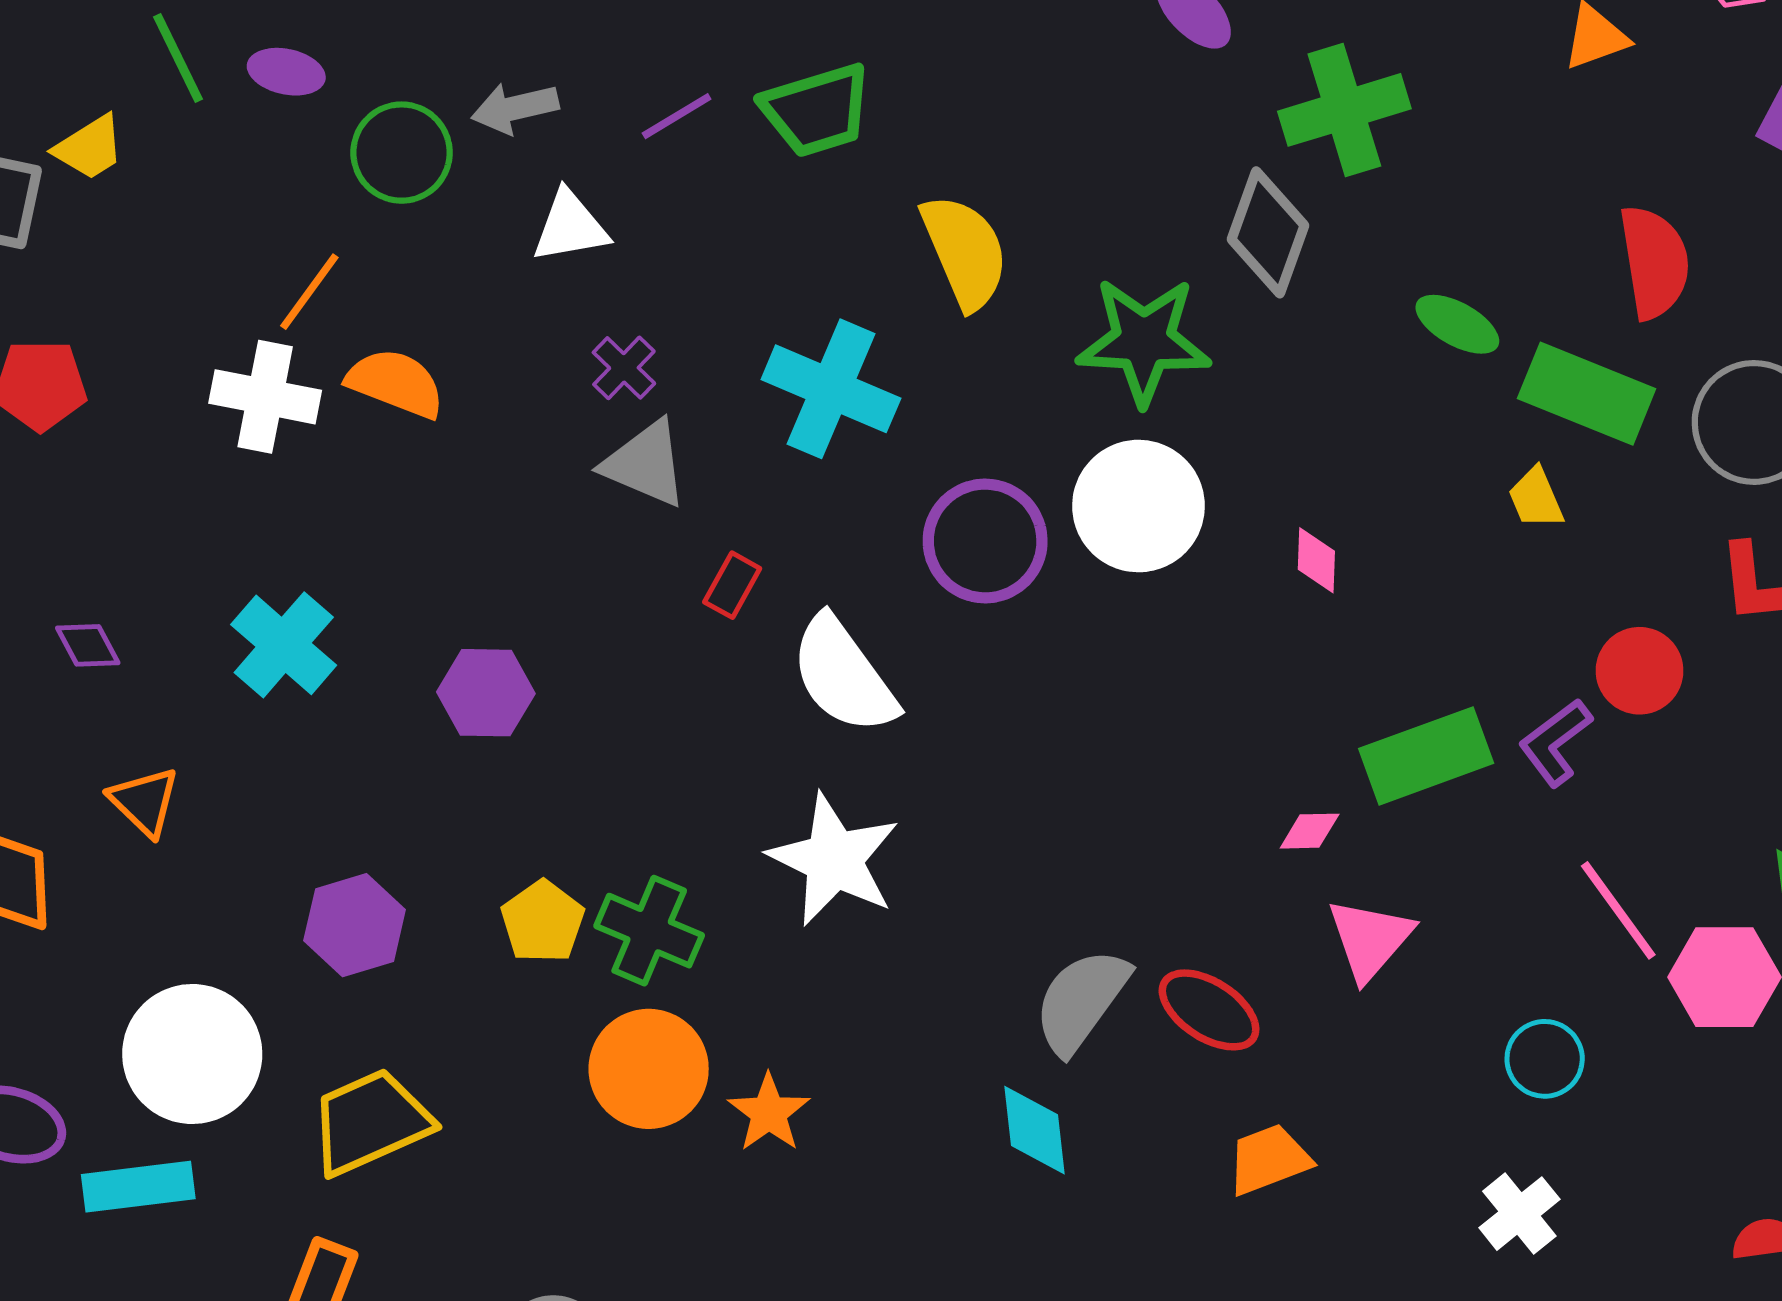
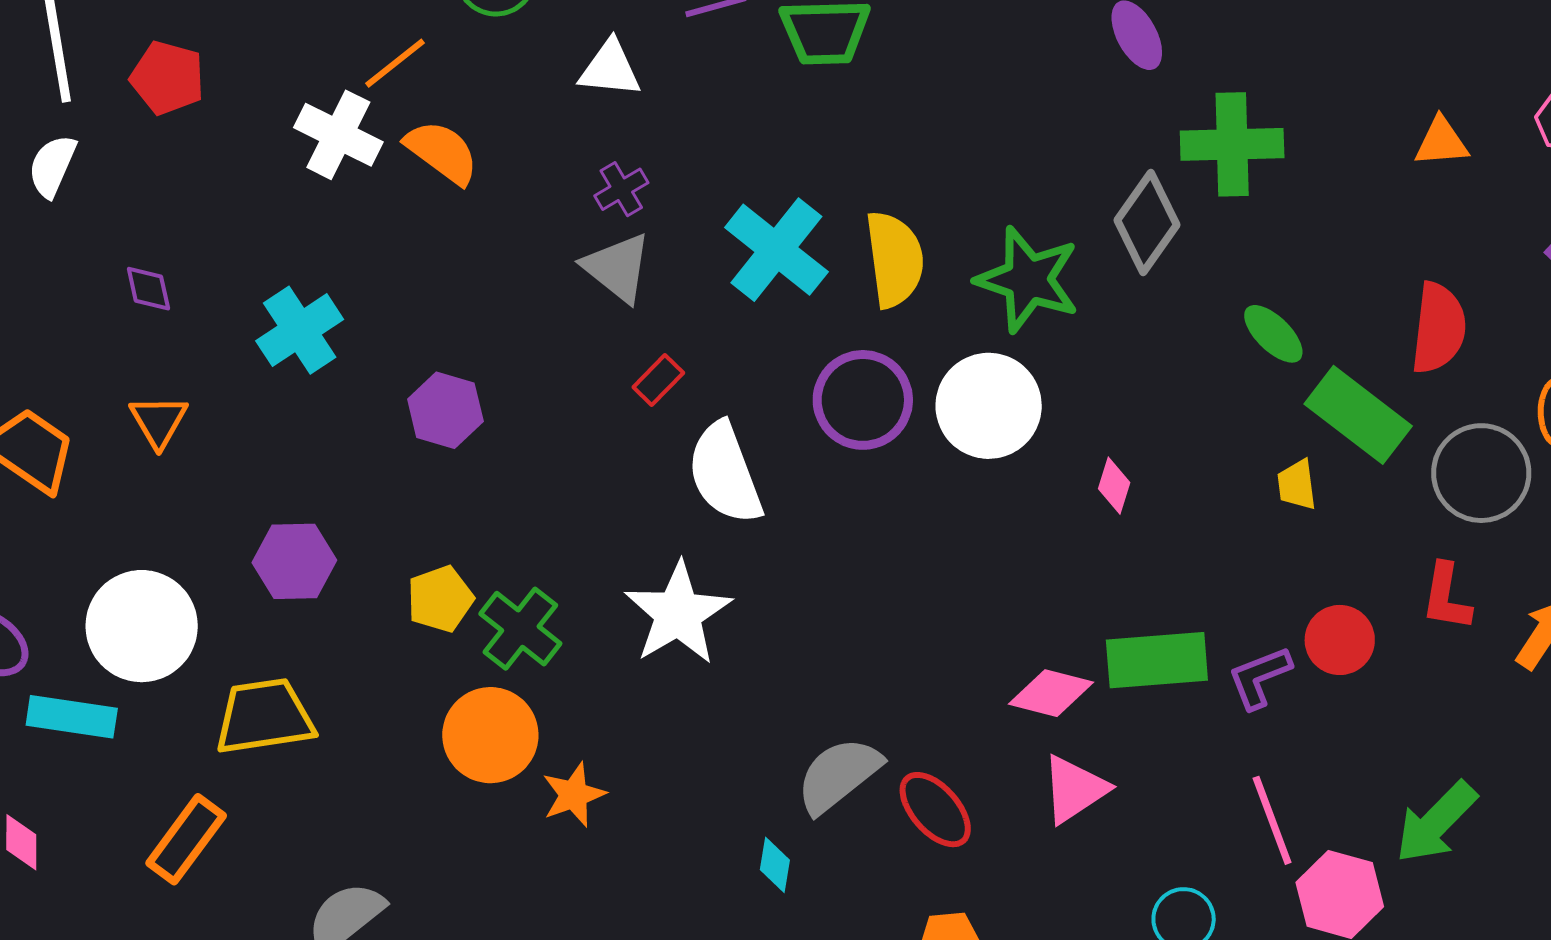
yellow semicircle: (965, 252) -> (894, 259), moved
pink diamond: (1310, 831) -> (1051, 693), size x1.6
cyan diamond: (1034, 1130) -> (775, 865), size x0.7

